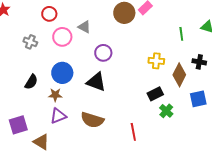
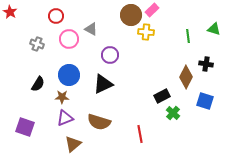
yellow cross: (156, 61) -> (146, 32), moved
black triangle: (96, 82) -> (103, 84), turned -45
blue square: (198, 99) -> (205, 101), turned 30
purple square: (18, 125) -> (25, 127), turned 36
brown triangle: (41, 142) -> (73, 144), moved, turned 48

